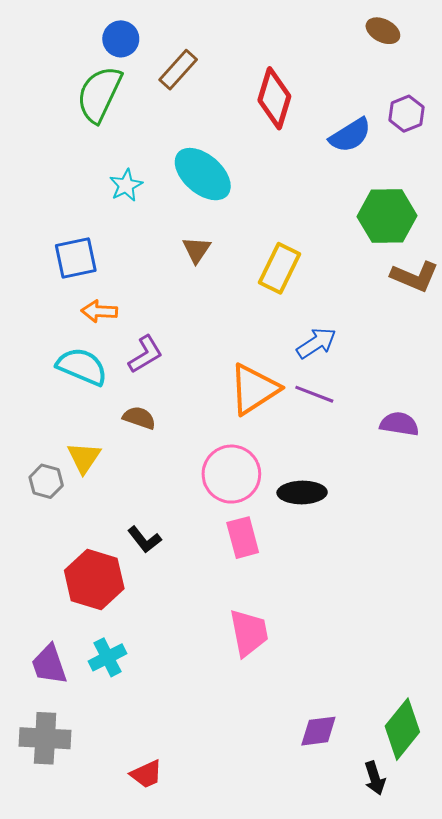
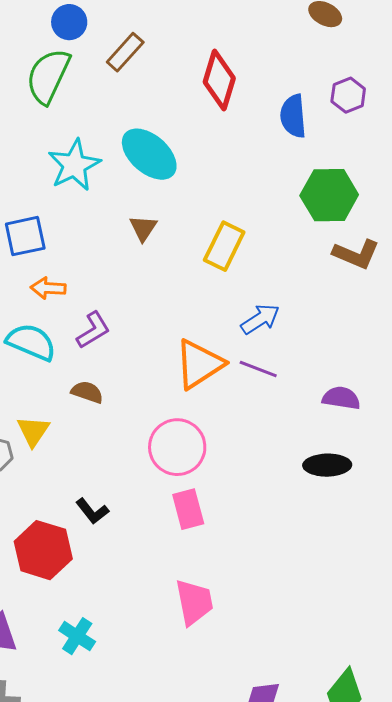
blue semicircle: (350, 135) -> (293, 116), turned 117
cyan star: (126, 185) -> (74, 165), size x1.6
black ellipse: (302, 492) -> (327, 465), moved
cyan cross: (108, 657) -> (77, 636), moved, turned -30

